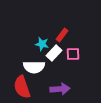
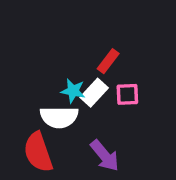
cyan star: (42, 44) -> (73, 91), moved
purple arrow: (60, 89) -> (105, 156), turned 54

